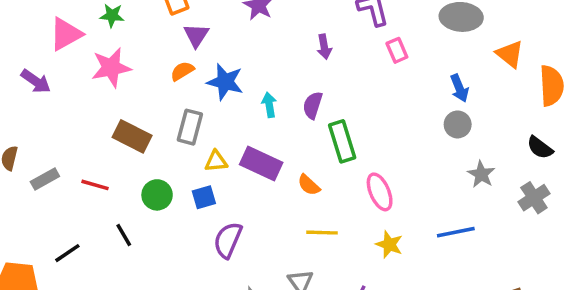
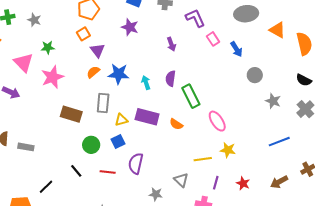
pink triangle: (66, 34) -> (23, 63), turned -35
blue arrow: (459, 88) -> (236, 49), moved
gray rectangle: (45, 179) -> (26, 147), turned 49
red line: (95, 185) -> (108, 172), moved
blue line: (456, 232) -> (279, 142), moved
yellow line: (322, 233) -> (203, 159), moved

